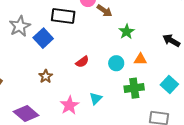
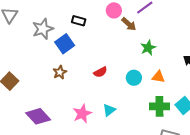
black rectangle: (63, 16) -> (79, 21), moved, size x0.6
brown star: (46, 76) -> (60, 72), moved
green cross: (134, 88) -> (159, 106), moved

